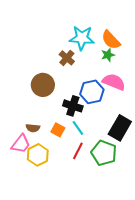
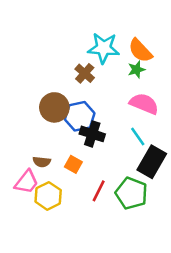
blue hexagon: (92, 92) -> (80, 116), moved
cyan line: (78, 128) -> (138, 136), moved

